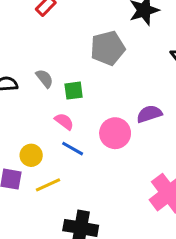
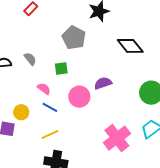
gray pentagon: (108, 48) -> (74, 38), turned -30
green square: (74, 91) -> (61, 68), moved
yellow line: (48, 185) -> (50, 135), moved

